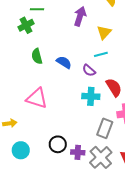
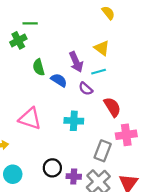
purple arrow: (80, 16) -> (76, 62), moved, turned 138
yellow triangle: (104, 32) -> (102, 48), turned -35
green semicircle: (37, 56) -> (39, 67), moved
cyan cross: (91, 96) -> (74, 121), moved

